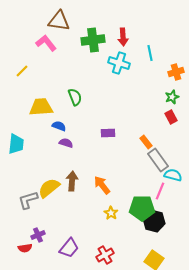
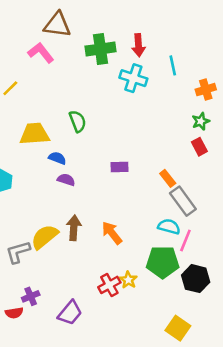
cyan semicircle: (173, 175) -> (169, 227), moved
yellow star: (111, 213) -> (128, 280), moved
black hexagon: (154, 221) -> (196, 279), moved
red cross: (105, 255) -> (109, 285), moved

